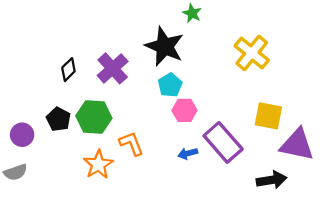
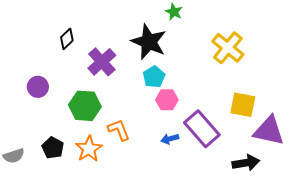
black diamond: (68, 70) -> (67, 39), moved
black pentagon: (59, 119) -> (53, 148), moved
purple circle: (22, 135) -> (38, 87), moved

